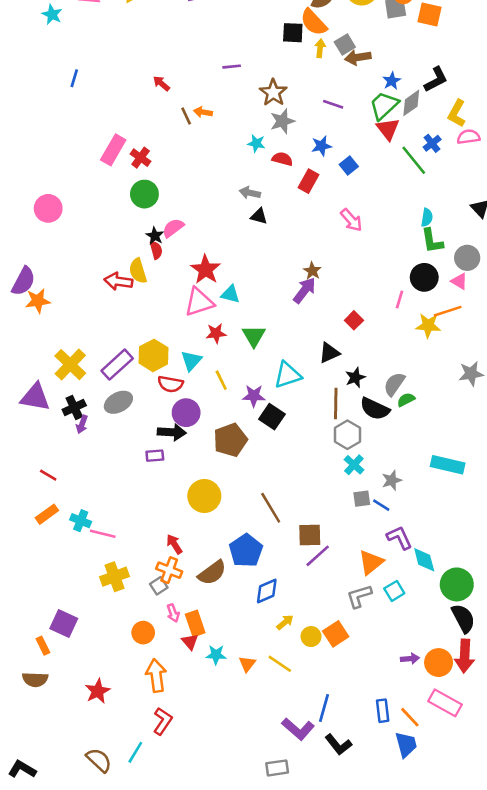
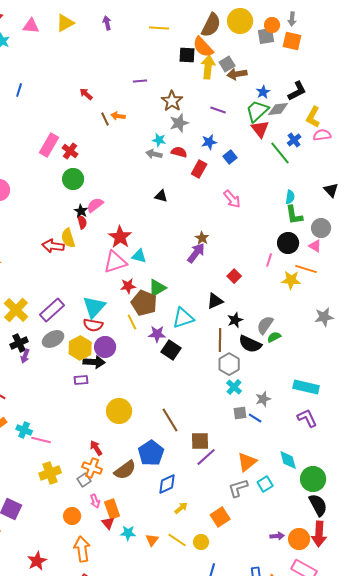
yellow arrow: (320, 48) -> (208, 67), size x1.6
gray diamond: (411, 103) -> (278, 109), turned 30
gray arrow: (250, 193) -> (154, 154), moved
orange line: (448, 311) -> (306, 269), turned 35
green triangle: (254, 336) -> (157, 288), turned 30
yellow hexagon: (154, 355) -> (80, 348), moved
cyan triangle: (191, 361) -> (94, 307), moved, size x1.4
brown pentagon: (230, 440) -> (144, 303), moved, turned -30
purple L-shape: (399, 538) -> (307, 418), moved
yellow circle: (311, 637) -> (201, 542), moved

